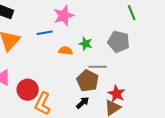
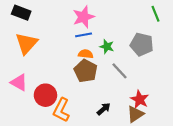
blue line: (45, 33) -> (84, 35), moved
gray line: (98, 67) -> (119, 71), turned 48
brown pentagon: (88, 81) -> (86, 71), moved

